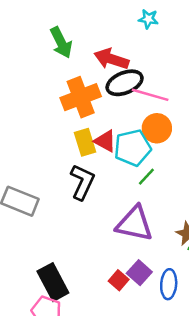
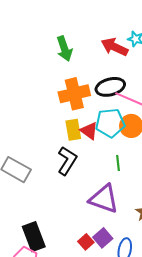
red arrow: (111, 59) -> (114, 47), moved
cyan pentagon: (133, 148) -> (110, 123), moved
green line: (146, 177) -> (118, 163), turned -56

